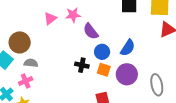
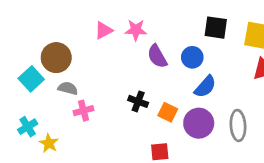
blue circle: (102, 52) -> (192, 57), moved
pink cross: (26, 81) -> (84, 111), moved
gray ellipse: (157, 85) -> (238, 125), moved

